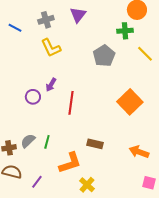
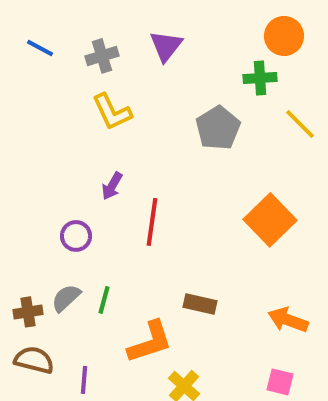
blue line: (15, 28) -> (40, 48), moved
purple circle: (33, 97) -> (76, 236), moved
purple line: (37, 182) -> (84, 380), turned -32
pink square: (149, 183) -> (280, 382), moved

